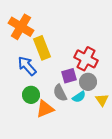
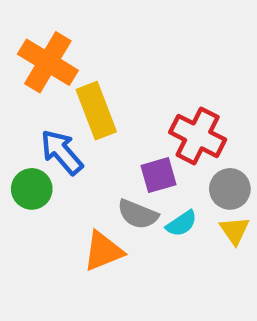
gray circle: (88, 82) -> (230, 189), moved
gray semicircle: (60, 93) -> (138, 214), turned -42
green circle: (31, 95) -> (32, 189), moved

